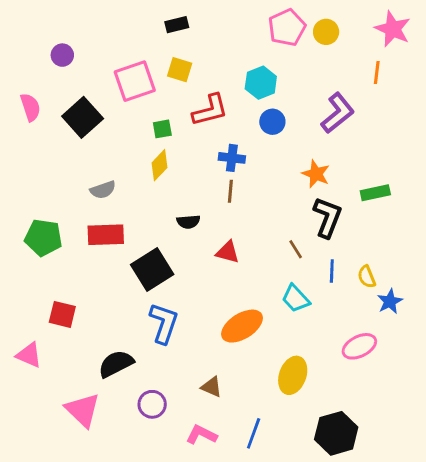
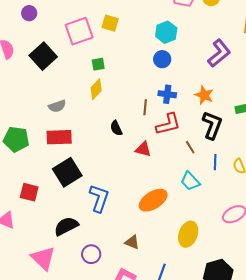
red L-shape: (210, 110) -> (168, 124), moved
blue circle: (272, 122) -> (162, 59), moved
blue cross: (232, 158) -> (167, 94), moved
black semicircle: (188, 222) -> (116, 128), turned 70
black square: (152, 270) -> (67, 172), moved

